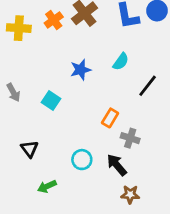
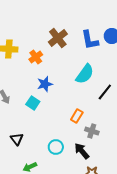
orange cross: (54, 20) -> (36, 57), moved
cyan semicircle: (121, 62) -> (85, 74), size x1.5
blue star: (81, 70) -> (45, 84), moved

